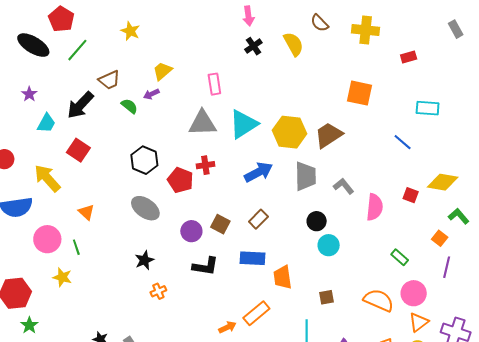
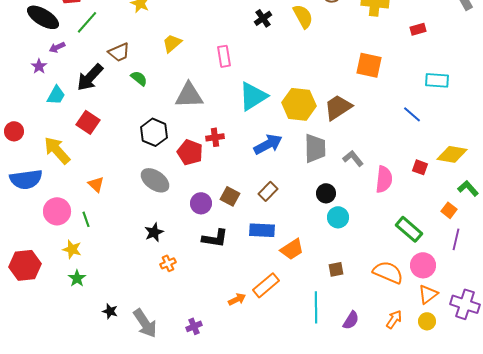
purple arrow: (151, 94) -> (57, 47), moved
gray triangle: (202, 123) -> (189, 95), moved
green rectangle: (400, 257) -> (409, 229), size x1.5
orange trapezoid: (282, 277) -> (292, 249), turned -115
green star: (29, 325) -> (77, 278), moved

